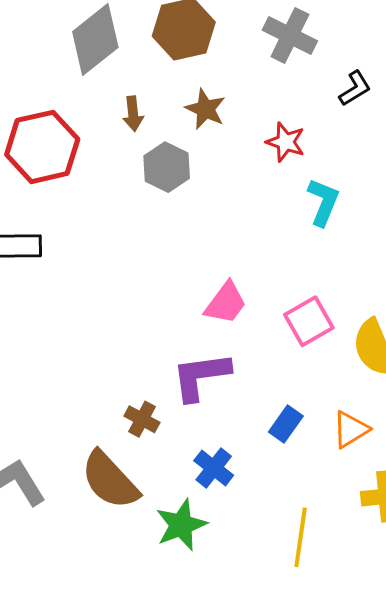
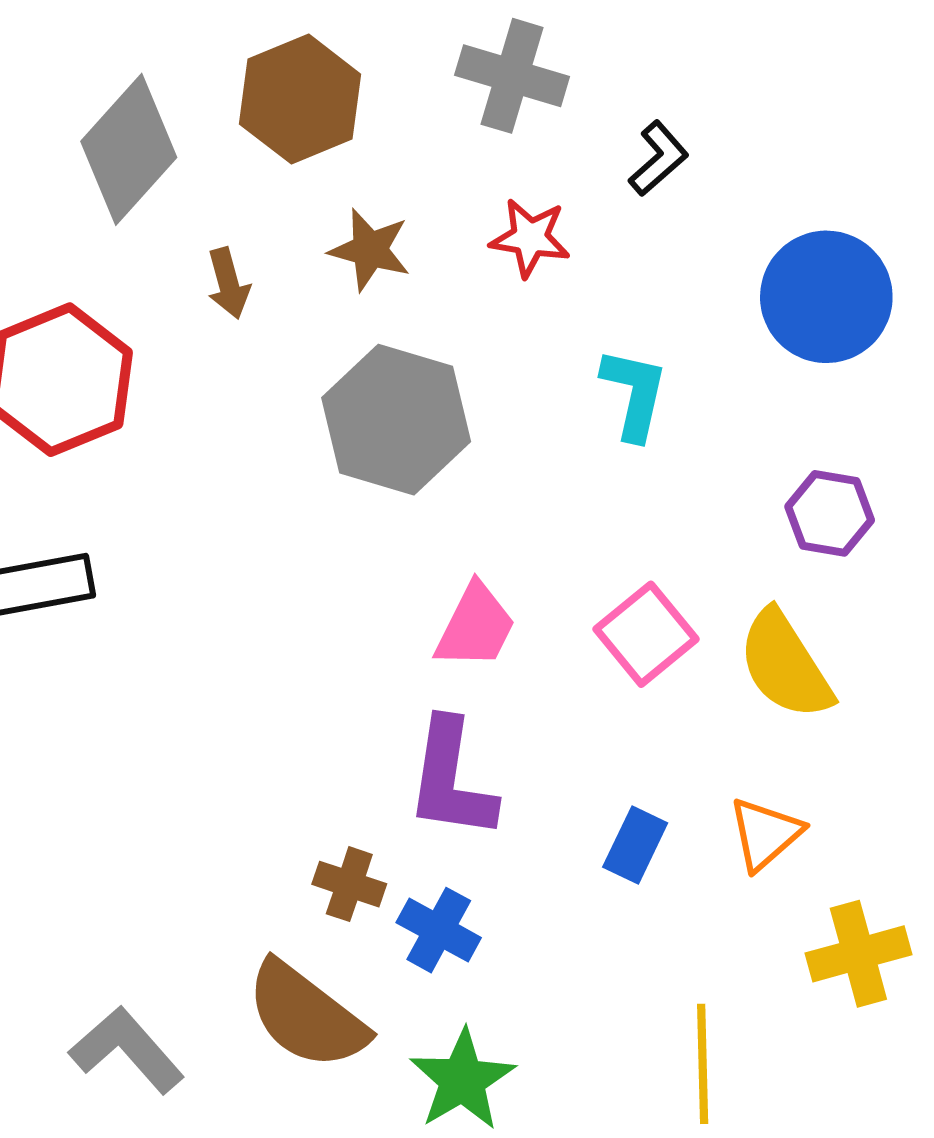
red star: (285, 142) -> (530, 238), moved
gray hexagon: (167, 167) -> (396, 420), moved, size x1.5
purple L-shape: (201, 376) -> (451, 779), turned -64
blue cross: (214, 468) -> (439, 930), moved

